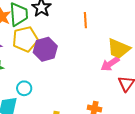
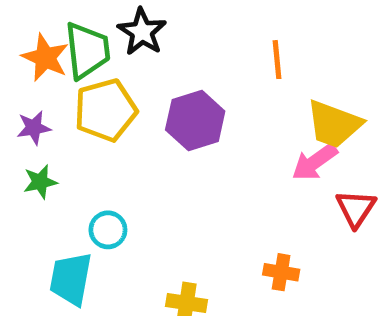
orange line: (85, 20) -> (277, 60), moved
purple hexagon: (45, 49) -> (195, 120), moved

